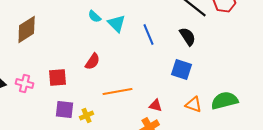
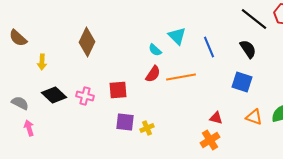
cyan semicircle: (95, 16) -> (155, 50), moved
brown diamond: (27, 29) -> (87, 42), turned -32
orange line: (118, 91) -> (181, 77), moved

